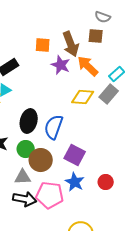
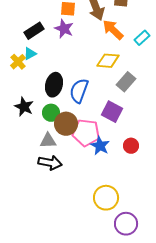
purple star: (61, 65) -> (64, 29), moved
gray rectangle: (109, 94) -> (126, 82), moved
purple square: (75, 155) -> (112, 112), moved
pink pentagon: (50, 195) -> (86, 133), moved

